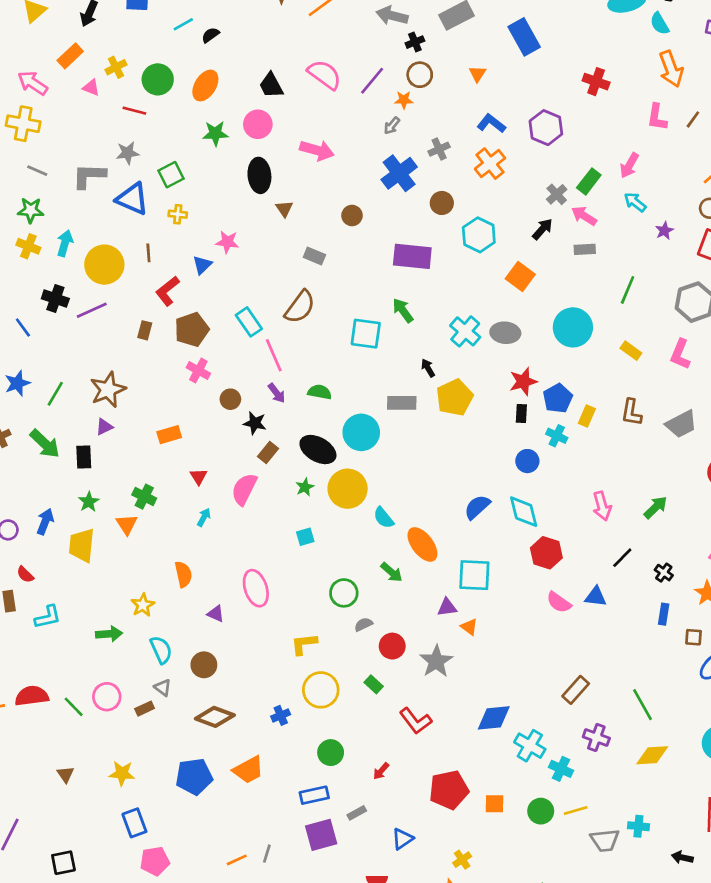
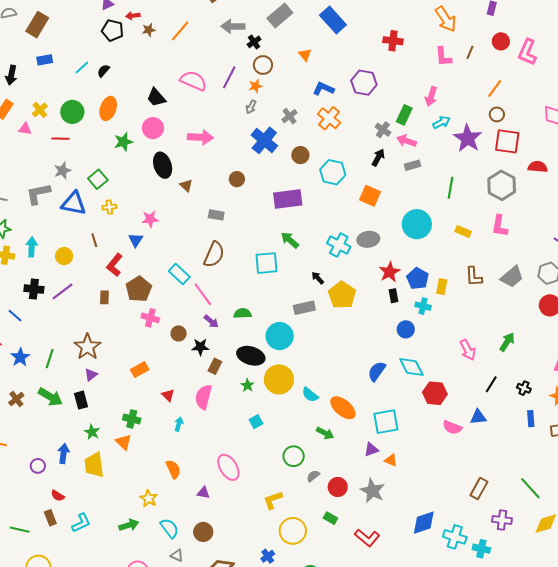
cyan arrow: (635, 202) -> (441, 122), turned 126
purple star: (664, 231) -> (468, 138), size x2.0
yellow circle: (104, 265) -> (64, 256), size x0.6

